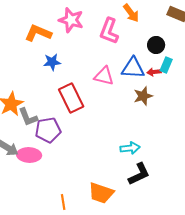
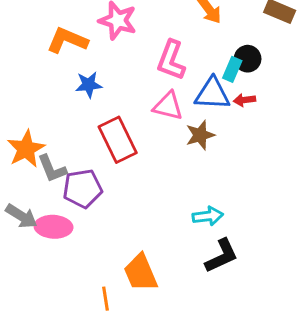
pink L-shape: (109, 31) -> (171, 60), moved
cyan rectangle: (166, 65) -> (232, 69), moved
brown star: (143, 96) -> (200, 135), moved
orange trapezoid: (101, 193) -> (141, 273), moved, turned 48

